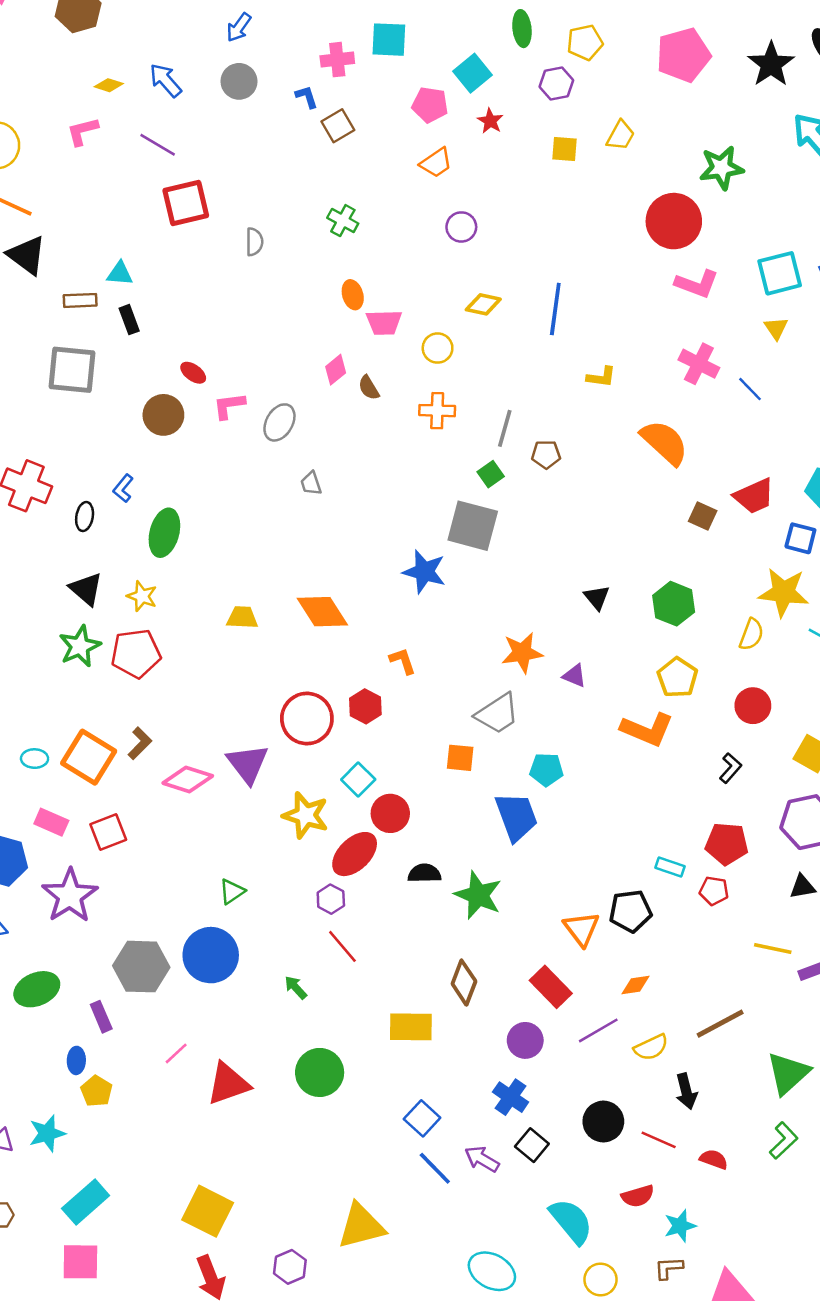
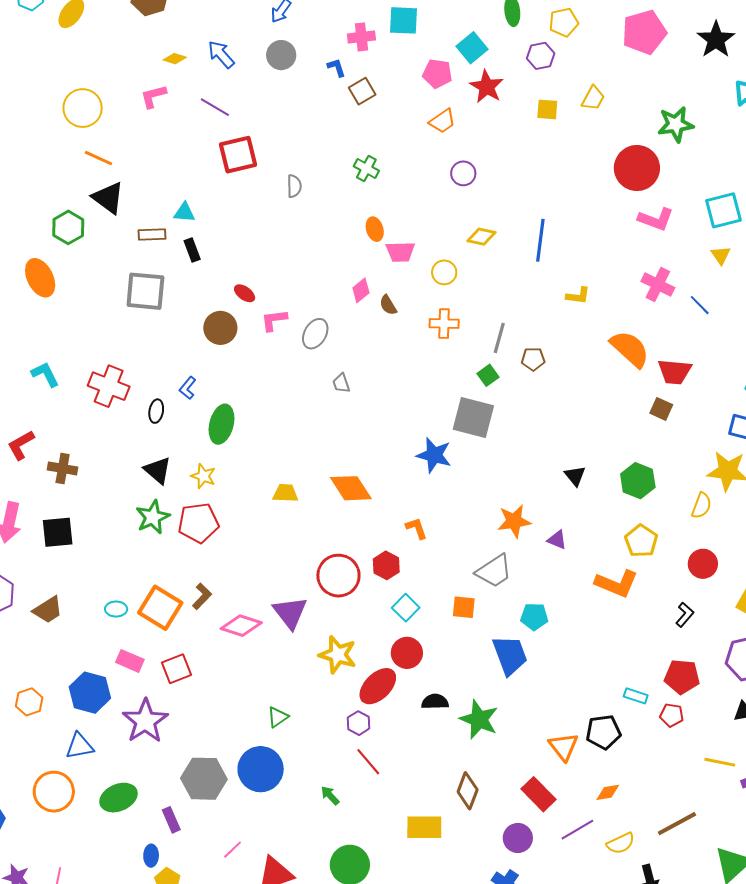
red star: (490, 121) -> (487, 87), size x1.6
red trapezoid: (754, 496) -> (675, 372), moved, turned 30
cyan square: (358, 779) -> (406, 608), moved

